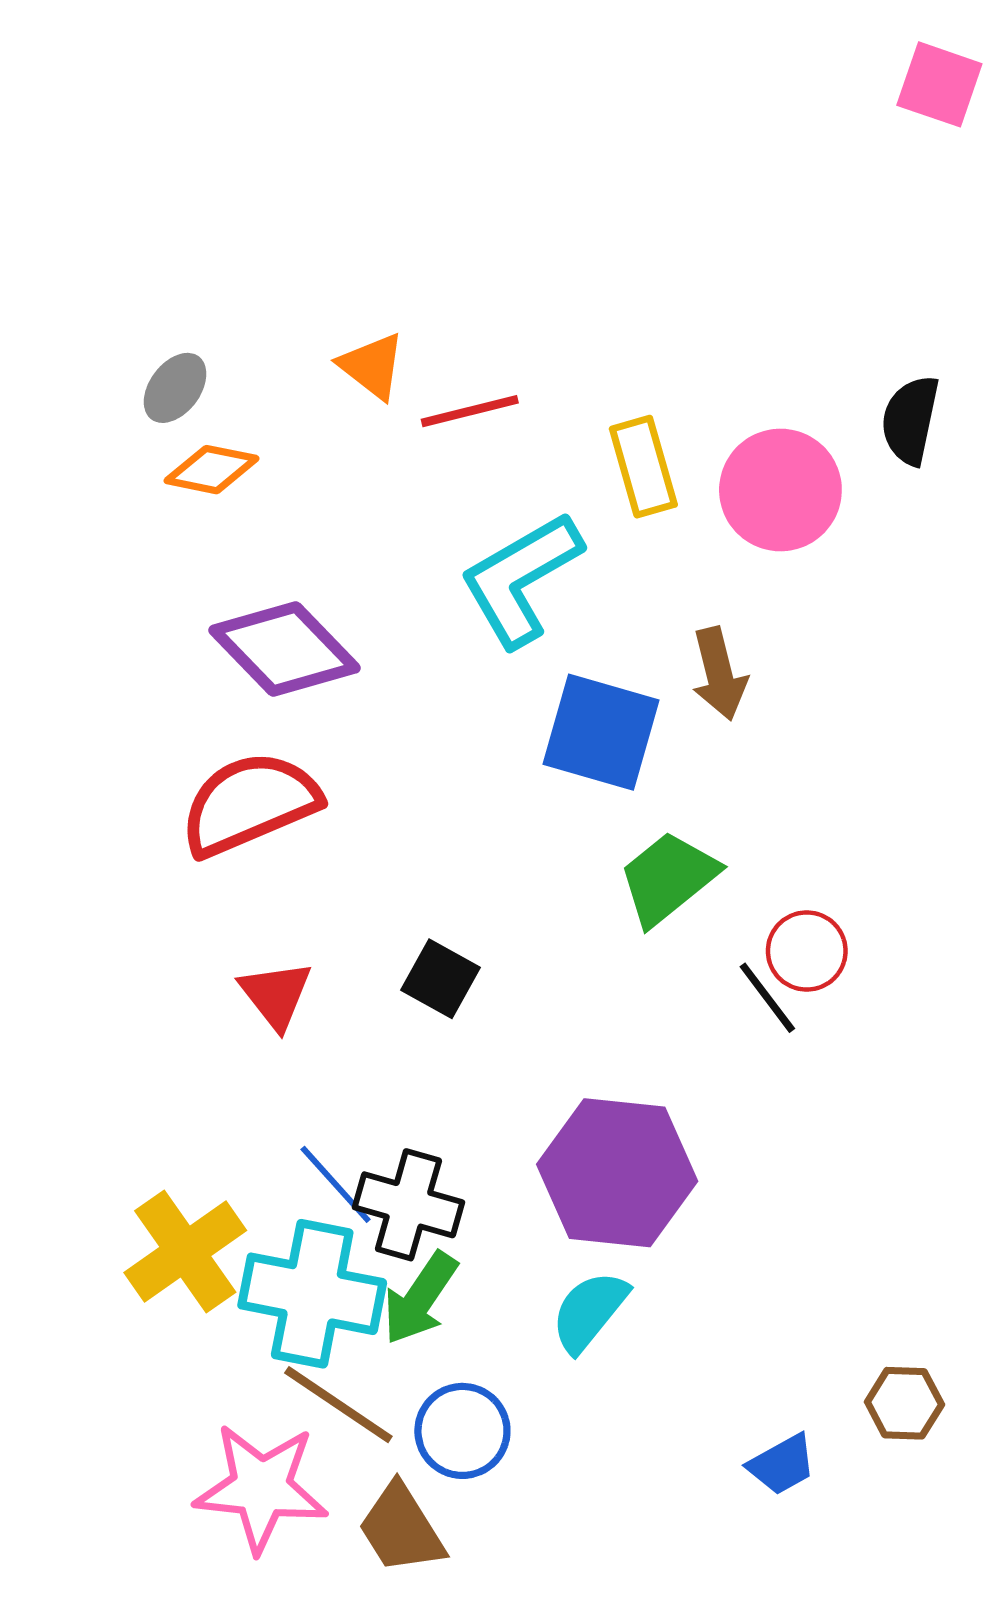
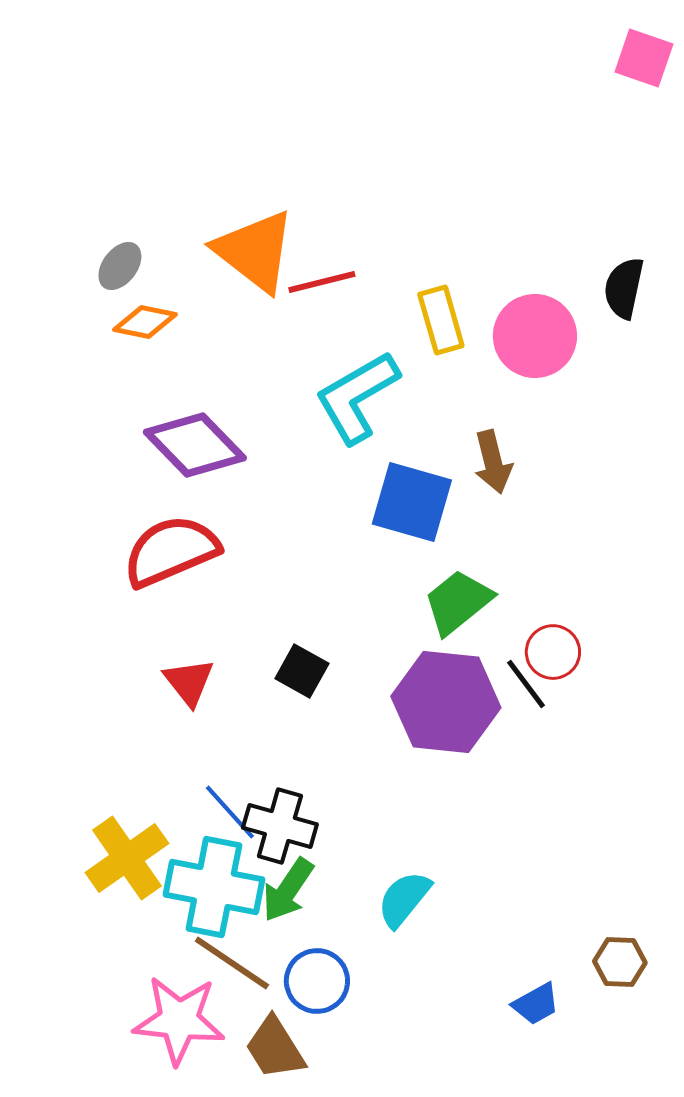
orange triangle: (372, 366) -> (255, 251), size x1.8
purple hexagon: (617, 1173) -> (446, 702), moved

